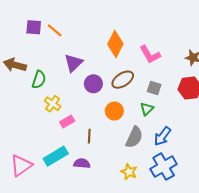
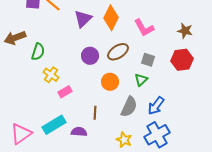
purple triangle: (73, 63) -> (83, 19), moved
brown arrow: (15, 65) -> (15, 38), turned -35
brown line: (89, 136) -> (95, 113), moved

